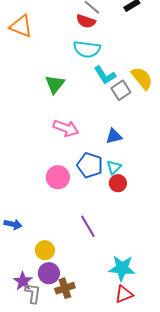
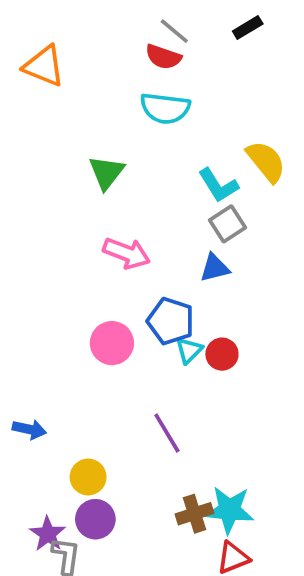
cyan L-shape: (105, 75) -> (218, 185), moved
gray square: (121, 90) -> (227, 224), moved
cyan triangle: (114, 167) -> (189, 350), moved
brown cross: (65, 288) -> (194, 514), moved

